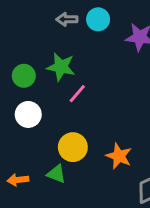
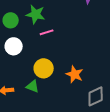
pink line: (77, 94) -> (47, 32), turned 32

